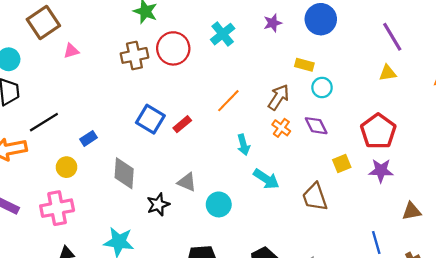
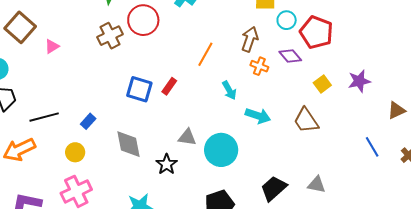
black line: (44, 122) -> (44, 117), turned 32
red pentagon: (378, 131) -> (316, 32), moved
cyan circle: (219, 204) -> (221, 150), size x1.4

